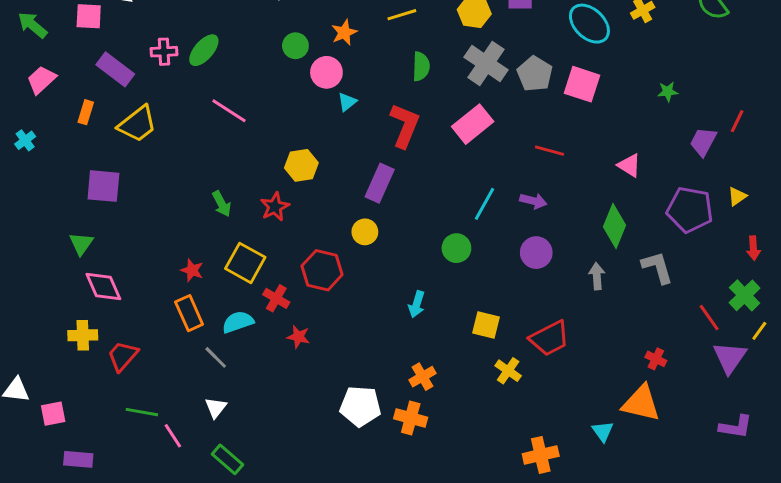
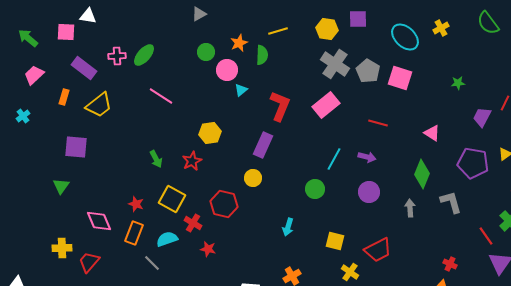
green semicircle: (421, 66) -> (262, 55), moved
pink diamond: (103, 287) -> (99, 221), moved
orange rectangle: (189, 313) -> (134, 233), turned 45

